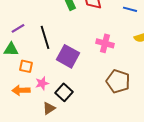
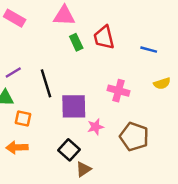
purple square: (68, 56) -> (74, 106), turned -30
pink star: (42, 83) -> (96, 127), moved
brown triangle: (49, 108) -> (83, 169), moved

